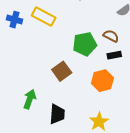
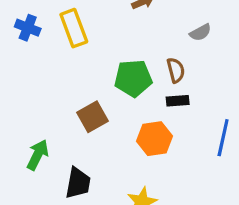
yellow rectangle: (44, 17) -> (74, 28), turned 35
brown semicircle: (111, 36) -> (176, 70), turned 42

